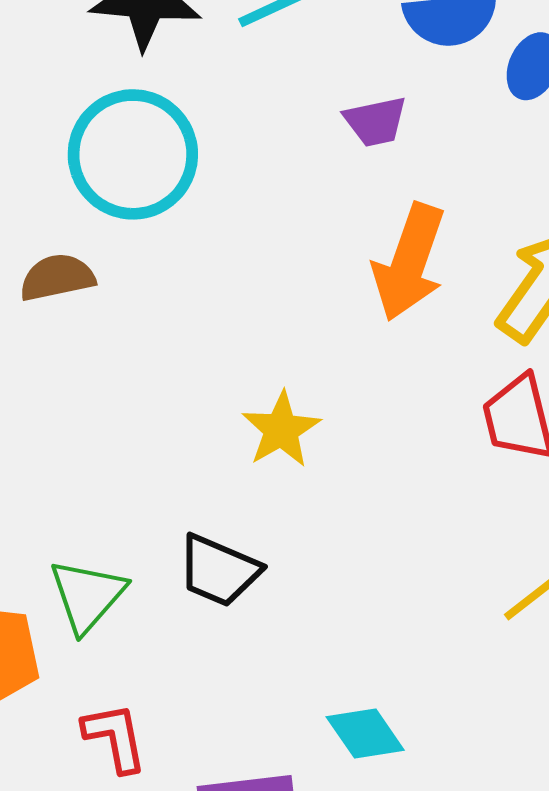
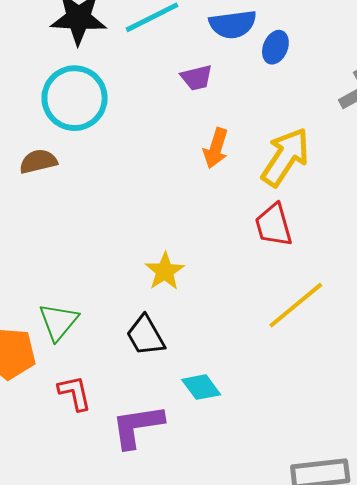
orange arrow: (409, 262) -> (216, 148), size x0.7
yellow star: (281, 430) -> (165, 271), moved
black trapezoid: (219, 571) -> (146, 336), moved, turned 39

